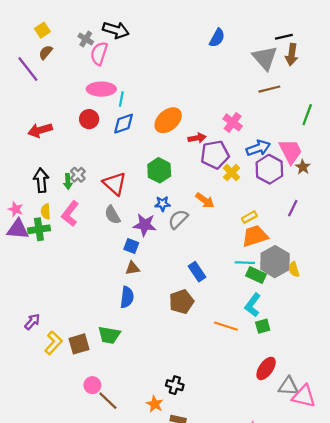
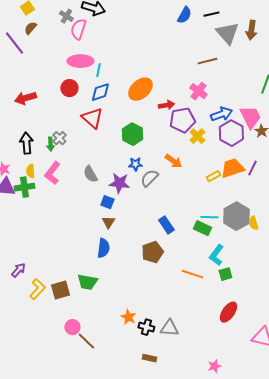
black line: (284, 37) -> (211, 14), moved
brown line: (269, 89) -> (207, 61), moved
red triangle: (115, 184) -> (92, 118), moved
orange trapezoid: (255, 236) -> (232, 168), moved
brown triangle: (132, 268) -> (108, 222), turned -48
green rectangle: (256, 275) -> (202, 228), moved
gray triangle: (288, 386) -> (169, 328), moved
orange star: (155, 404) -> (128, 317), moved

